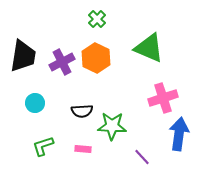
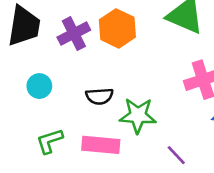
pink rectangle: (83, 149) -> (101, 145), size x1.8

